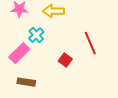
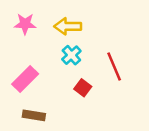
cyan cross: (36, 35) -> (71, 55), moved

